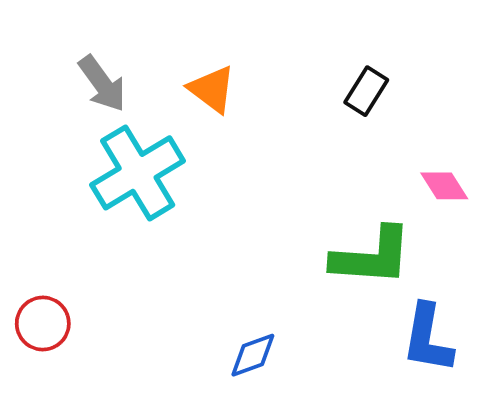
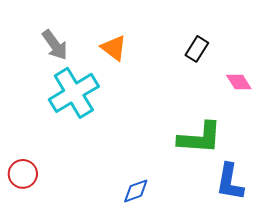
pink diamond: (444, 186) -> (239, 82), moved

